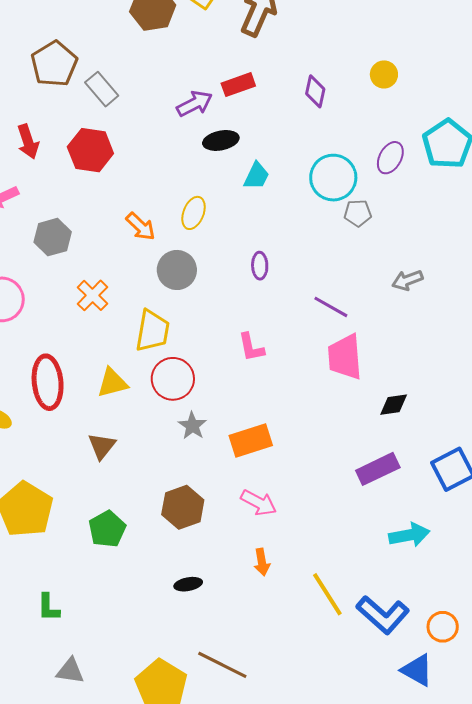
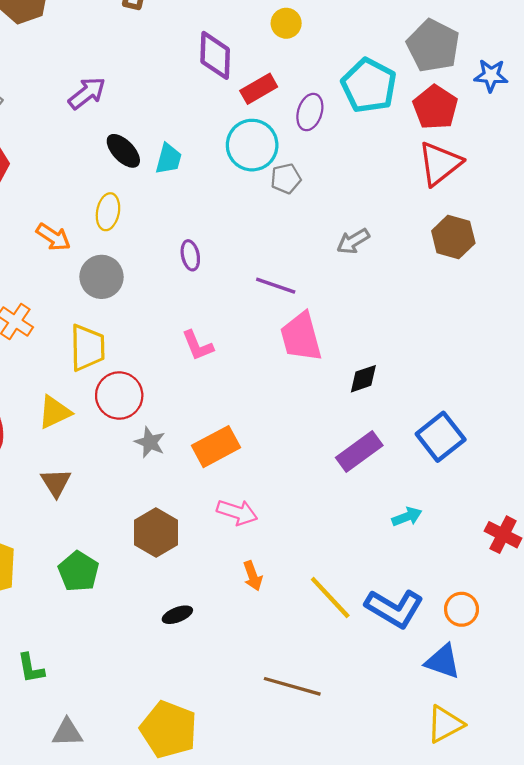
red rectangle: (238, 85) -> (259, 89), moved
purple diamond: (315, 91) -> (215, 55), size x1.4
black ellipse: (221, 140) -> (123, 151), moved, turned 68
cyan arrow: (409, 535) -> (407, 517), size x0.7
brown line: (222, 665) -> (292, 686), moved

